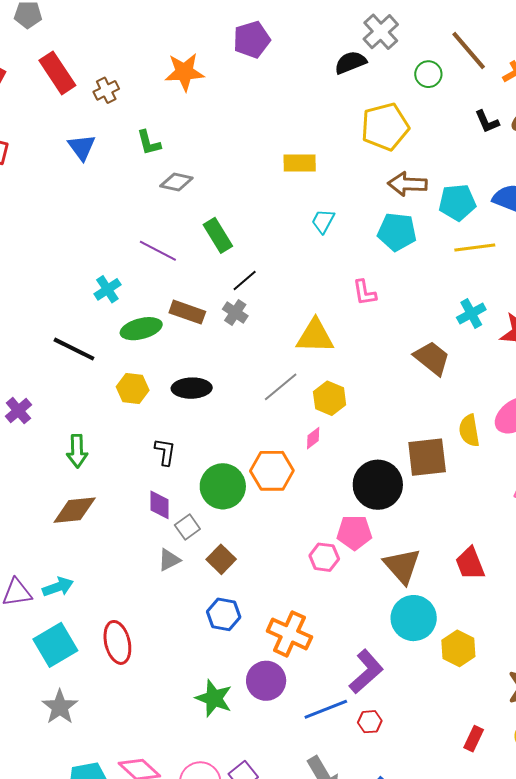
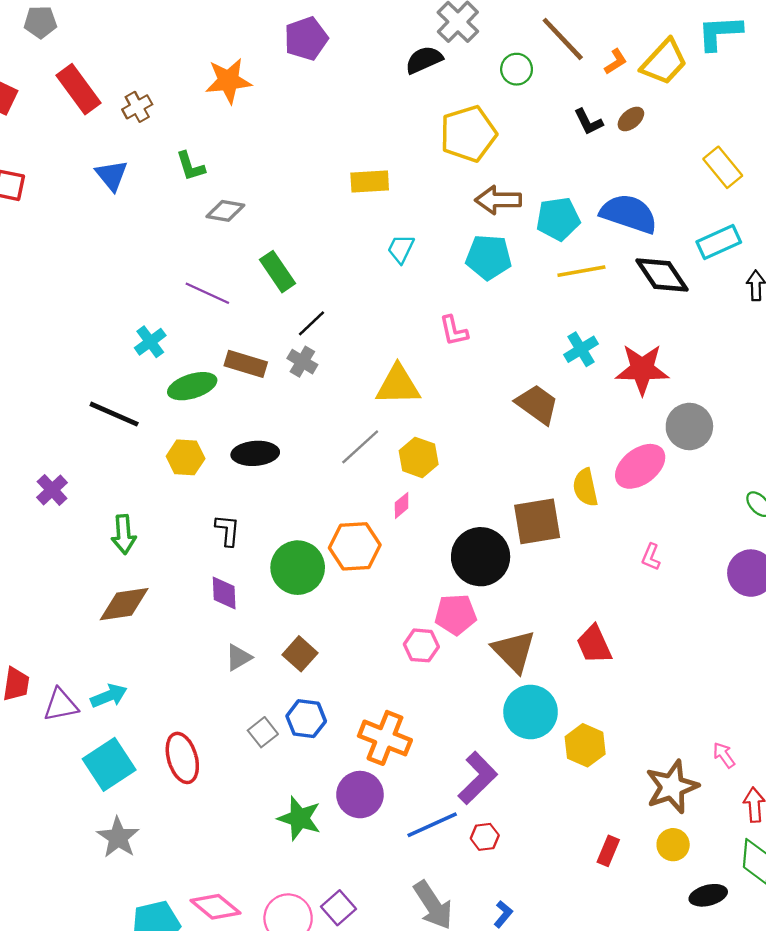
gray square: (187, 527) -> (263, 732), moved

